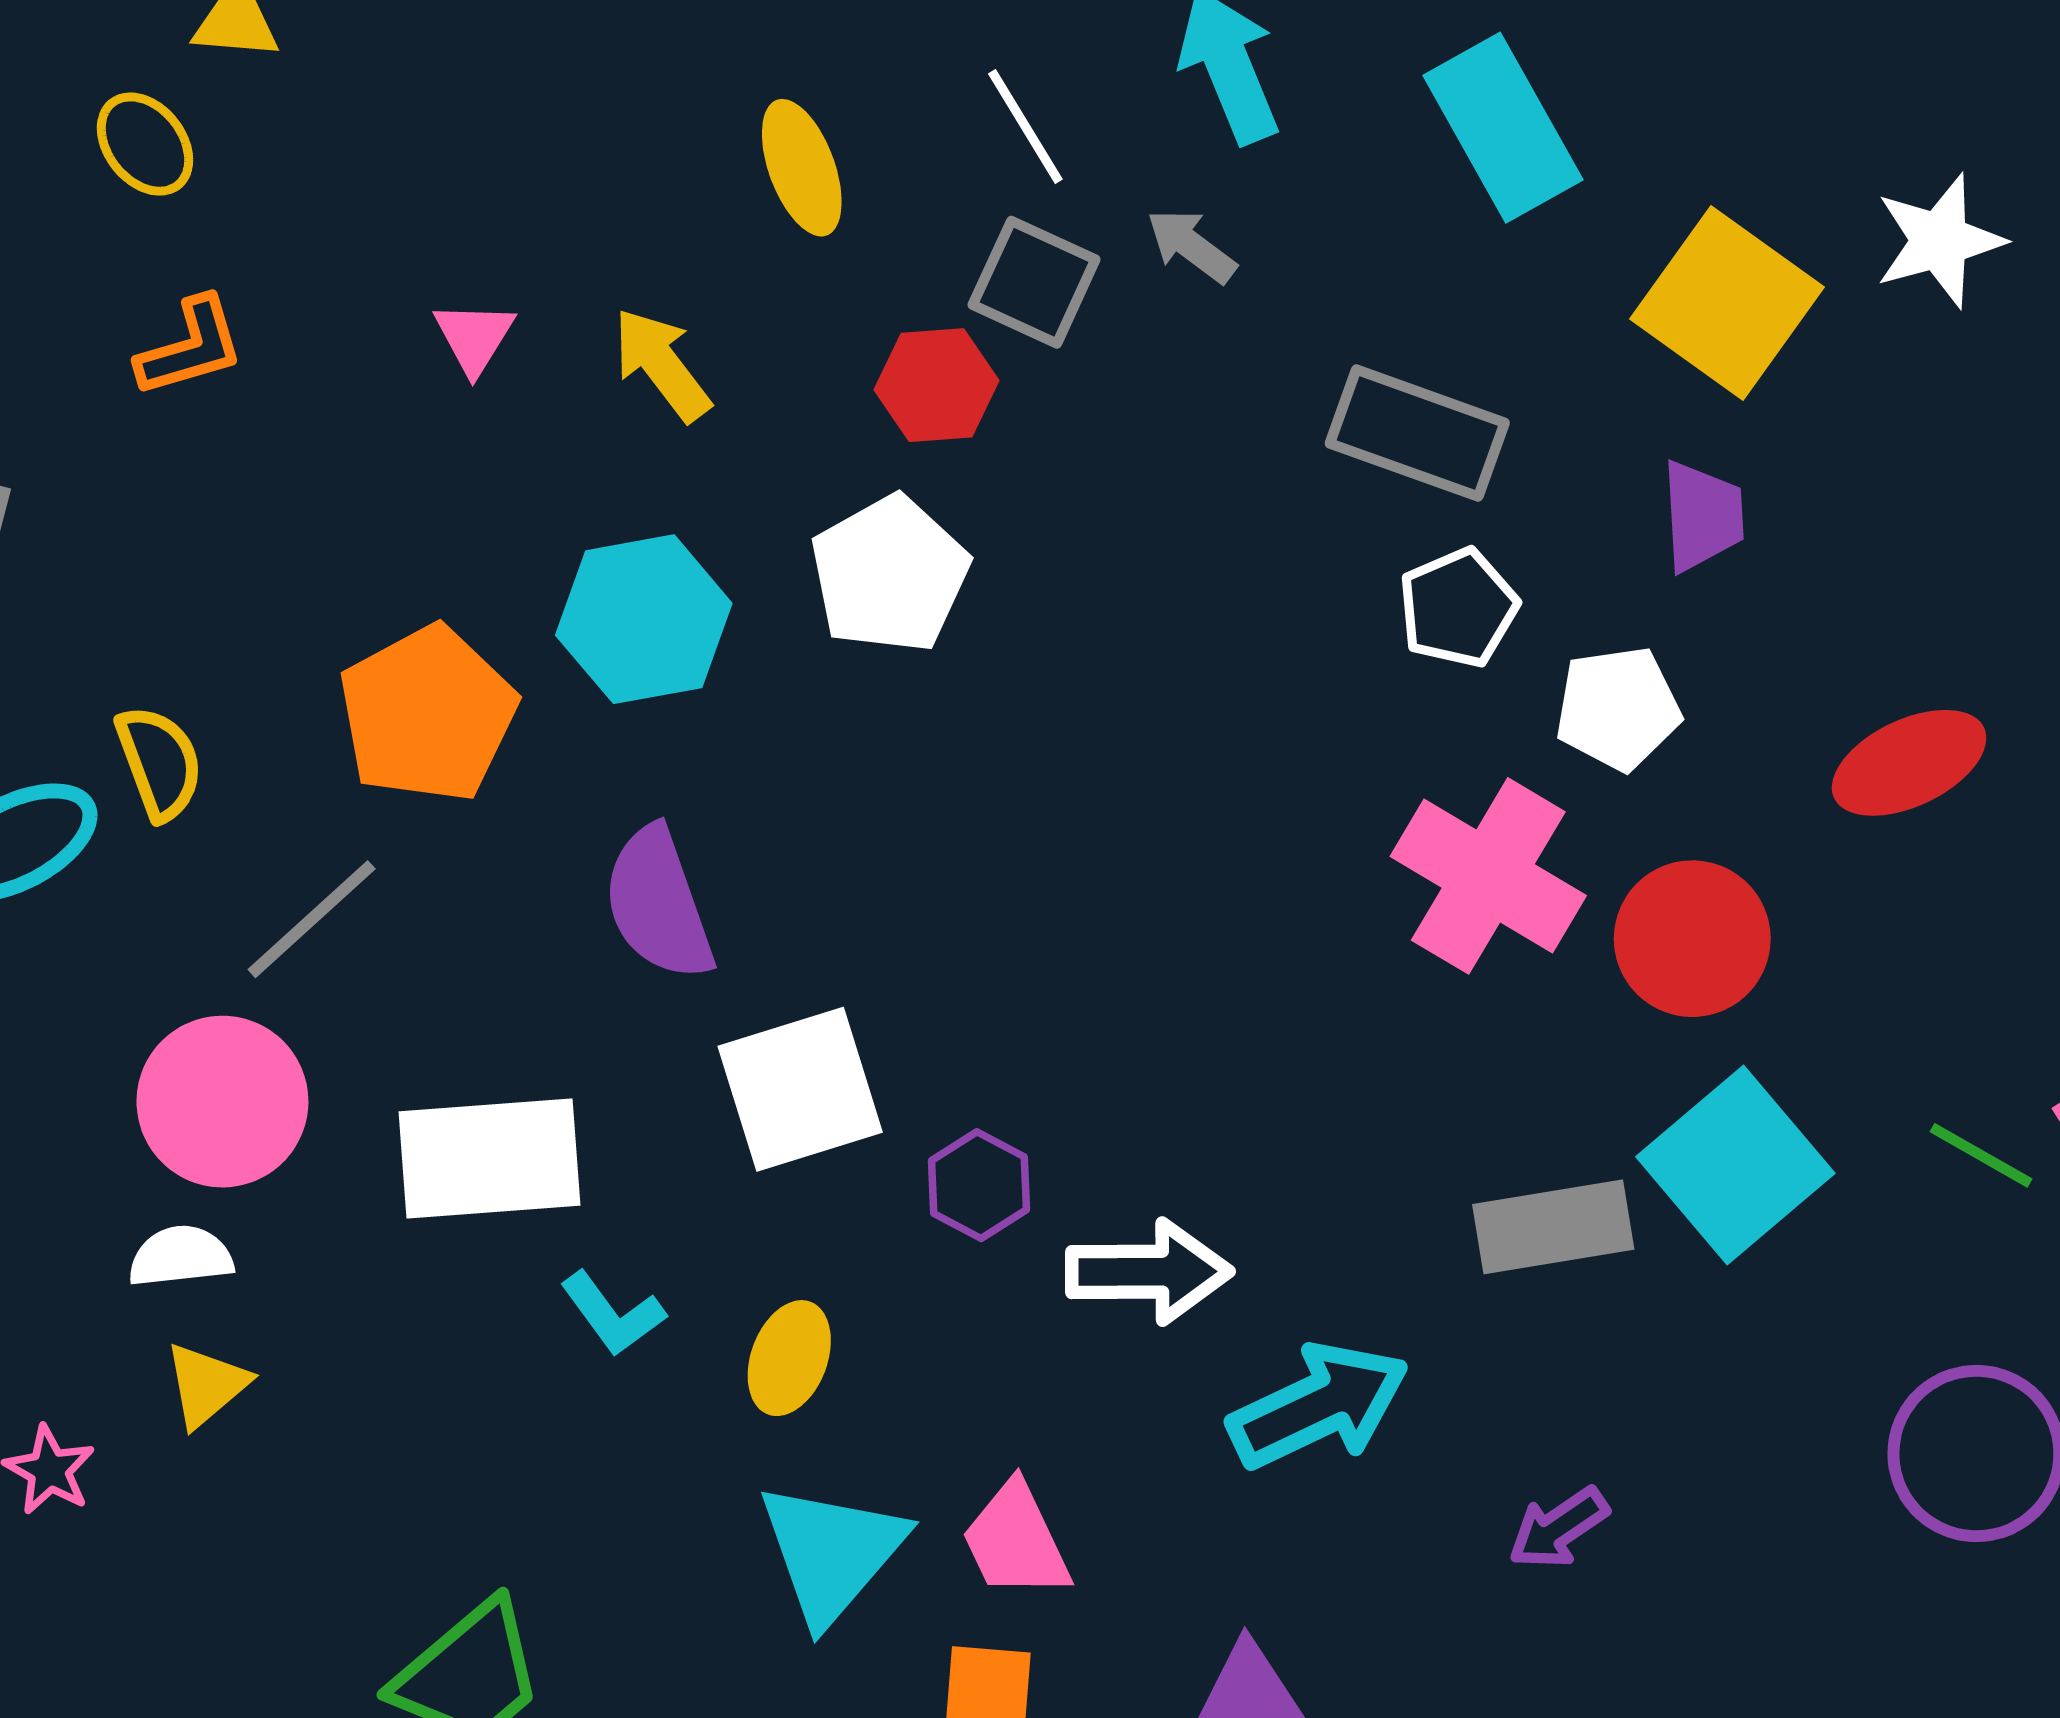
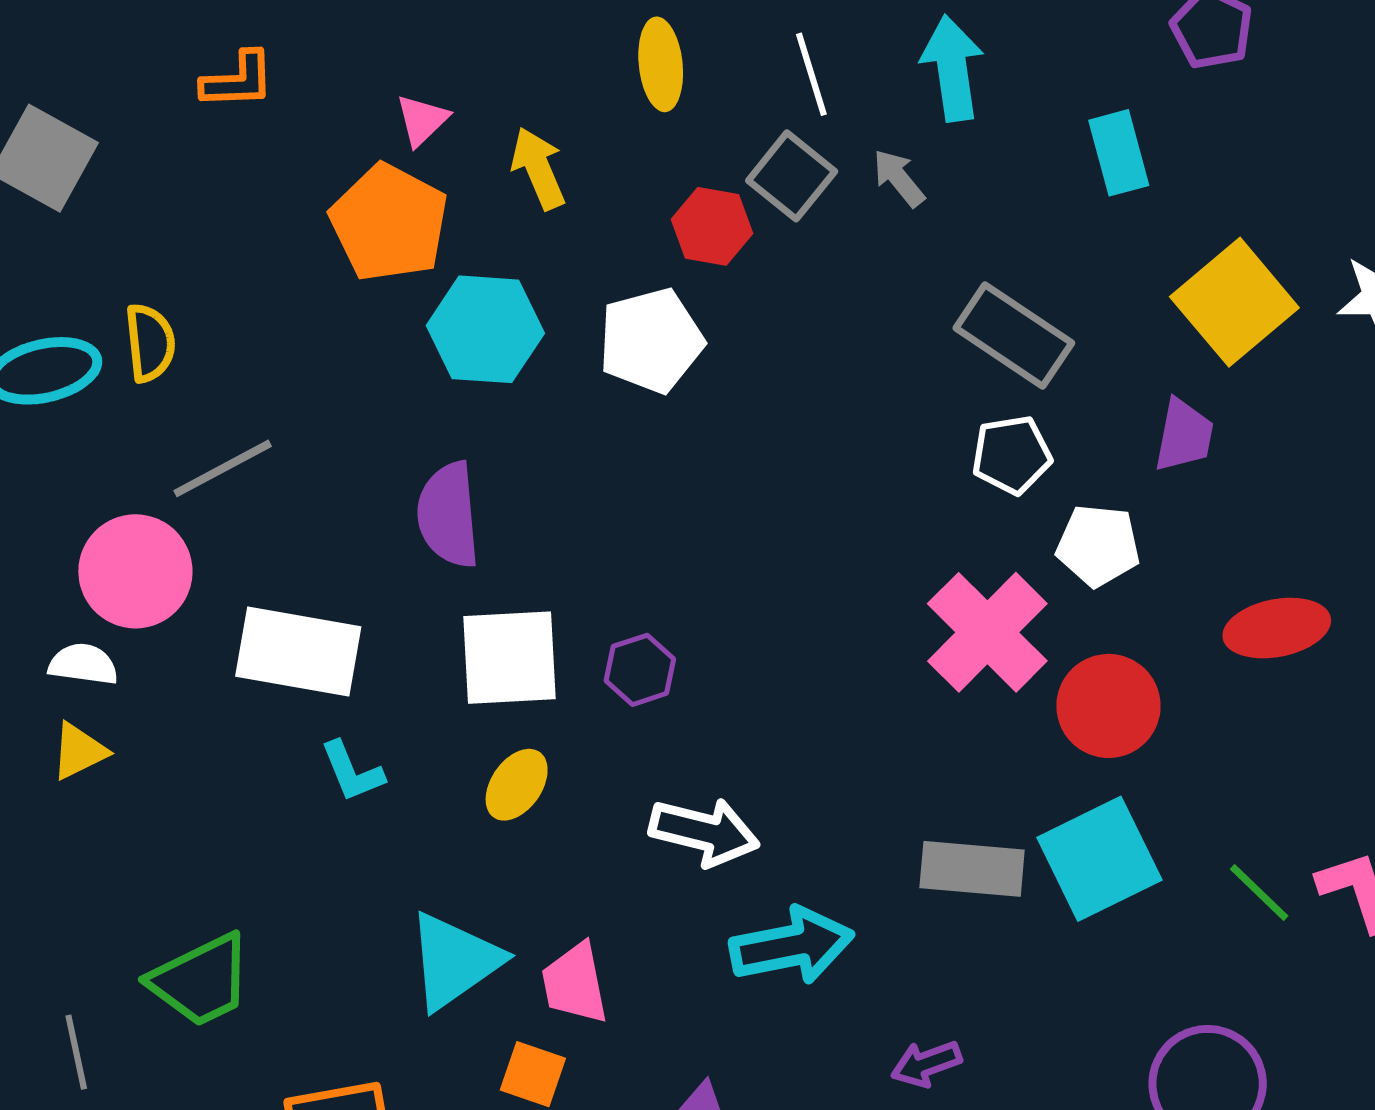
cyan rectangle: (1503, 128) -> (1119, 153), size x0.7
orange pentagon: (427, 714) -> (389, 223), moved, turned -30
purple hexagon: (979, 1185) -> (640, 670), moved
yellow ellipse: (789, 1358) -> (517, 785), moved

